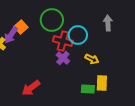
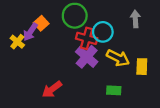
purple cross: (63, 58) -> (87, 57), size x1.5
yellow arrow: (92, 59) -> (118, 58), size x1.5
yellow rectangle: (102, 83) -> (142, 67), moved

